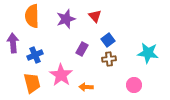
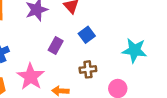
brown cross: (109, 59) -> (88, 69), moved

